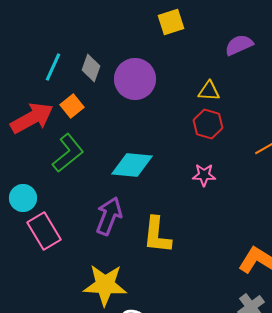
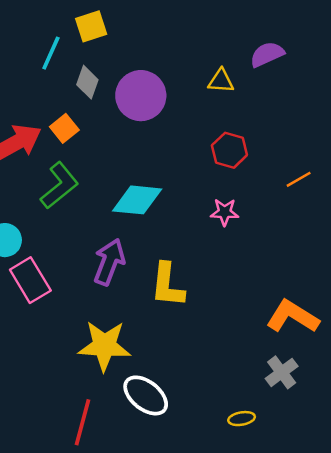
yellow square: (171, 22) -> (91, 26), moved
cyan line: (53, 67) -> (51, 53), moved
yellow triangle: (209, 91) -> (221, 81), moved

